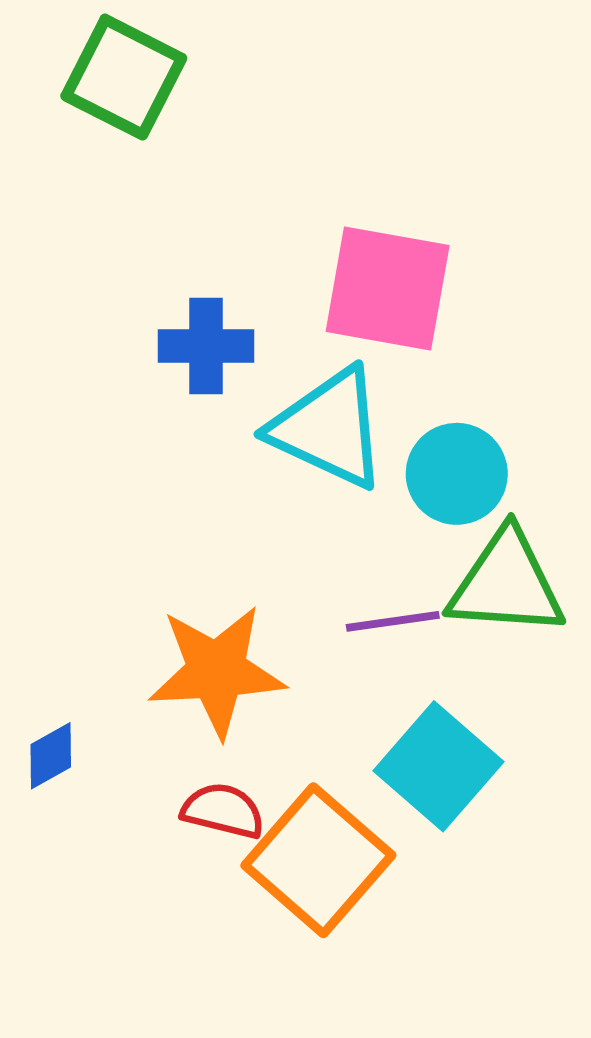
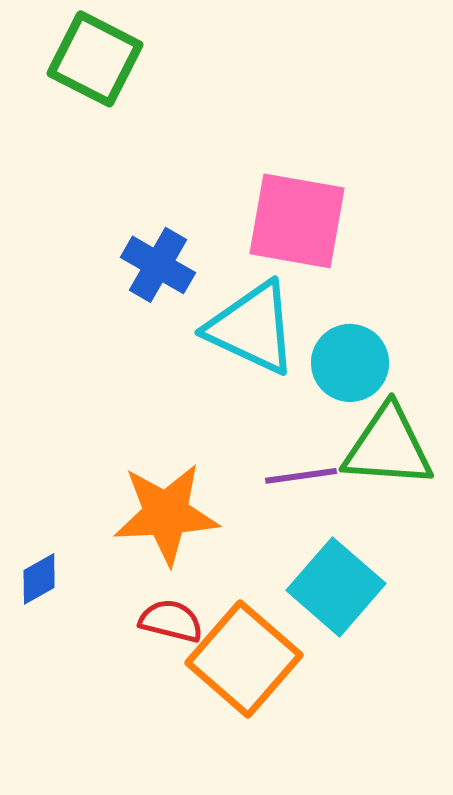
blue cross: (206, 346) -> (158, 265), turned 30

